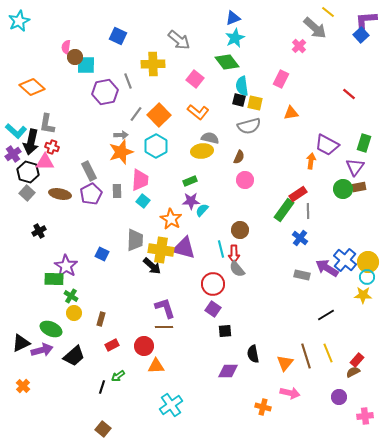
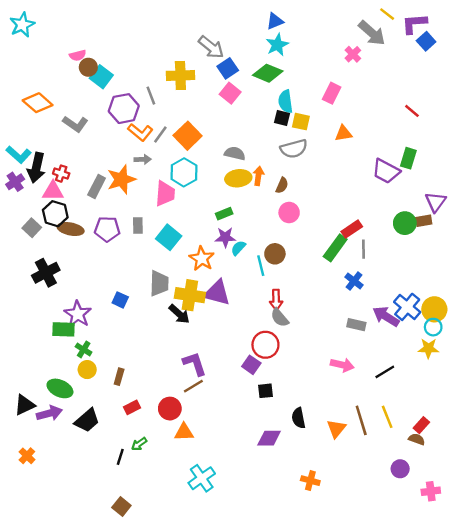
purple L-shape: (366, 20) -> (414, 24), moved
blue square: (118, 36) -> (228, 68), moved, turned 30
pink semicircle: (66, 47) -> (78, 55), turned -112
green diamond: (227, 62) -> (268, 73), turned -30
cyan square: (86, 65) -> (101, 77), turned 36
orange L-shape: (198, 112) -> (140, 132), moved
gray L-shape: (47, 124) -> (75, 124), moved, turned -65
gray semicircle: (210, 138) -> (235, 153), moved
green rectangle: (364, 143) -> (408, 158), moved
orange star: (121, 152) -> (121, 179), moved
orange arrow: (311, 161) -> (258, 176), moved
purple triangle: (355, 167) -> (436, 202), moved
gray rectangle: (89, 171) -> (97, 187), moved, turned 54
black hexagon: (28, 172) -> (55, 214), moved
pink trapezoid: (140, 180) -> (165, 194), moved
purple pentagon: (91, 194) -> (107, 229), turned 30
cyan square: (143, 201) -> (169, 237), size x1.5
brown circle: (240, 230) -> (275, 254), moved
black cross: (39, 231) -> (46, 273), size x1.6
cyan line: (221, 249) -> (261, 266), moved
red circle: (213, 284) -> (265, 345), moved
brown line: (164, 327) -> (193, 386), turned -30
brown semicircle: (353, 372) -> (417, 439), turned 48
pink arrow: (290, 393) -> (342, 365), moved

